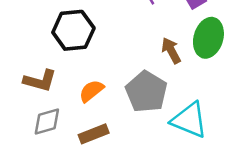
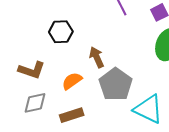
black hexagon: (73, 30) -> (61, 32), size x0.7
brown arrow: (171, 51) -> (97, 57), moved

